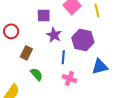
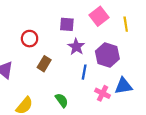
green semicircle: (37, 74) -> (62, 100), moved
pink cross: (69, 79) -> (103, 93), moved

